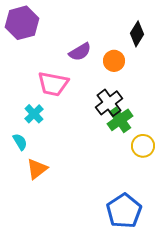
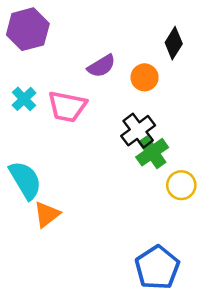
cyan cross: (34, 114) -> (24, 99), moved
cyan semicircle: (20, 142) -> (25, 180), size x1.8

